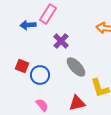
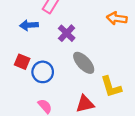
blue arrow: (28, 25) -> (29, 25), moved

